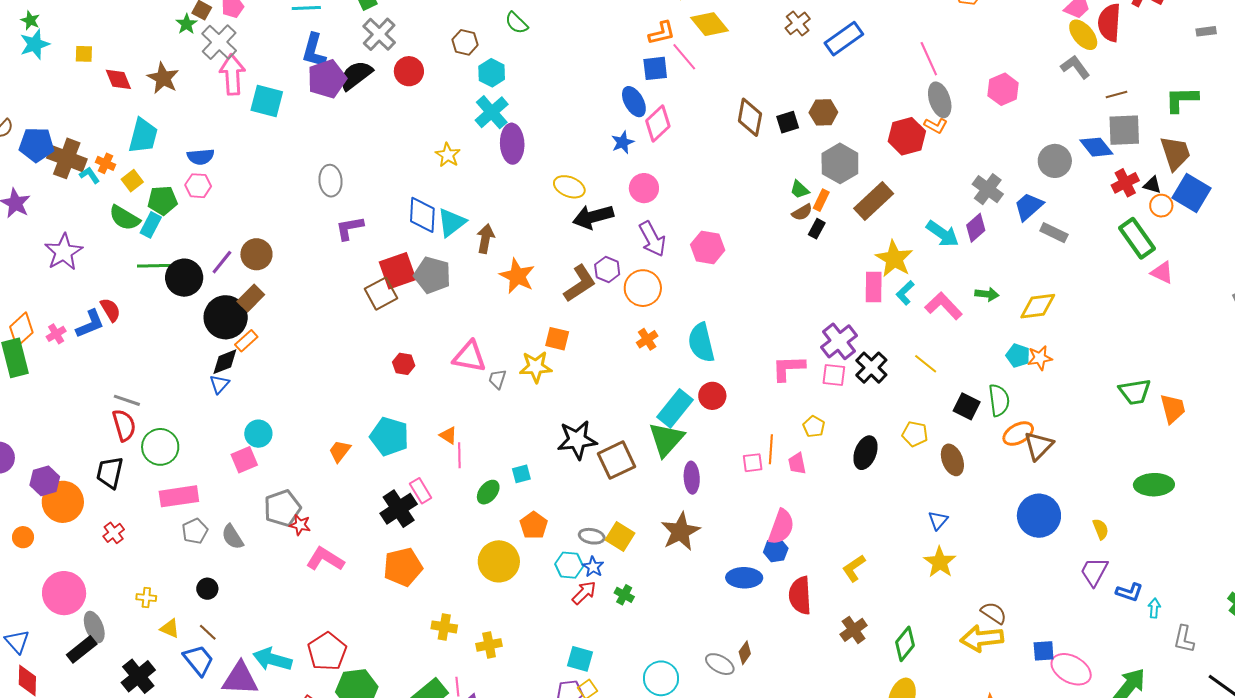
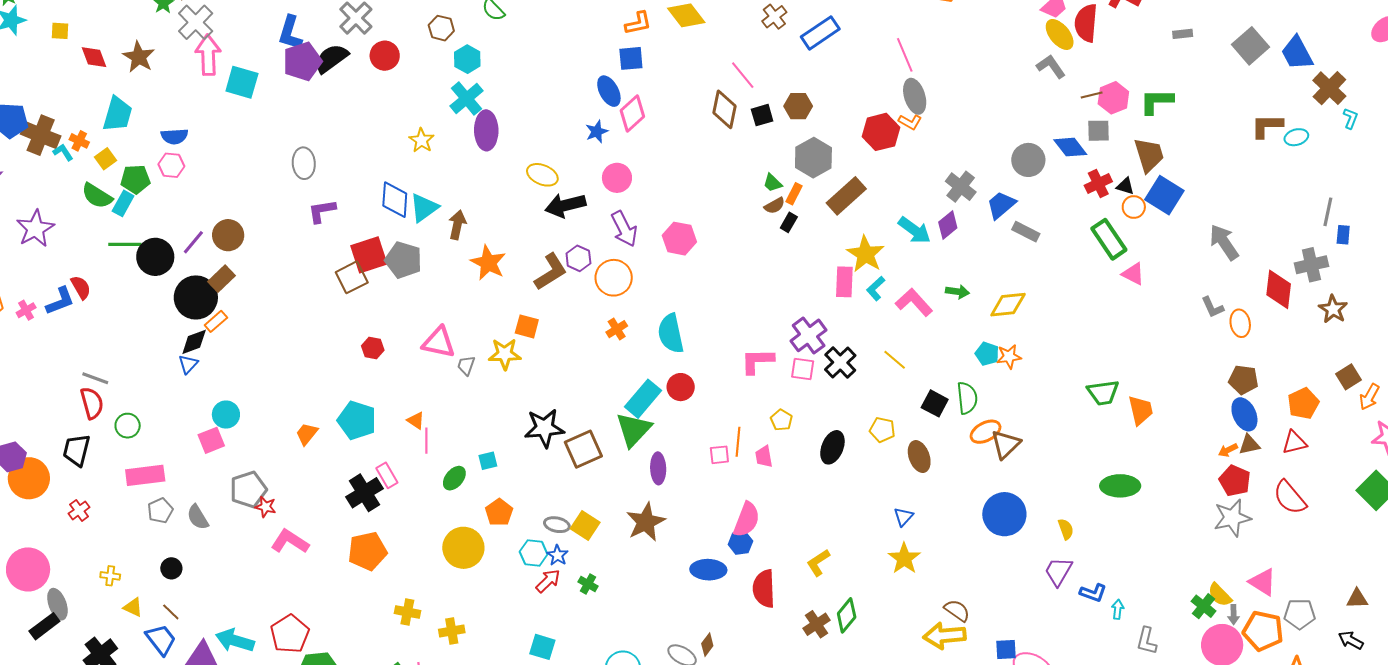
pink line: (684, 57) -> (743, 75), moved
pink hexagon: (1003, 89) -> (1113, 98), moved
gray square: (1124, 130) -> (1098, 131), size x0.7
green circle: (160, 447) -> (128, 426), size x0.7
green diamond: (905, 644) -> (847, 615), moved

